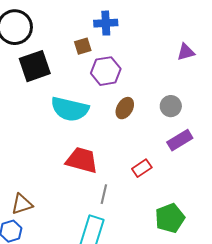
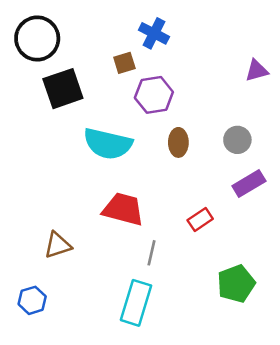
blue cross: (106, 23) -> (154, 33), turned 30
brown ellipse: (125, 108) -> (178, 142), turned -30
brown triangle: (22, 204) -> (58, 245), moved

